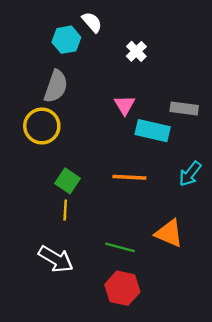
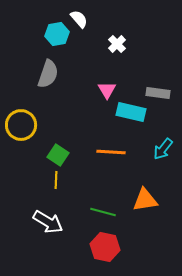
yellow circle: (42, 126) -> (21, 125), moved
orange triangle: (169, 233) -> (145, 200), turned -32

